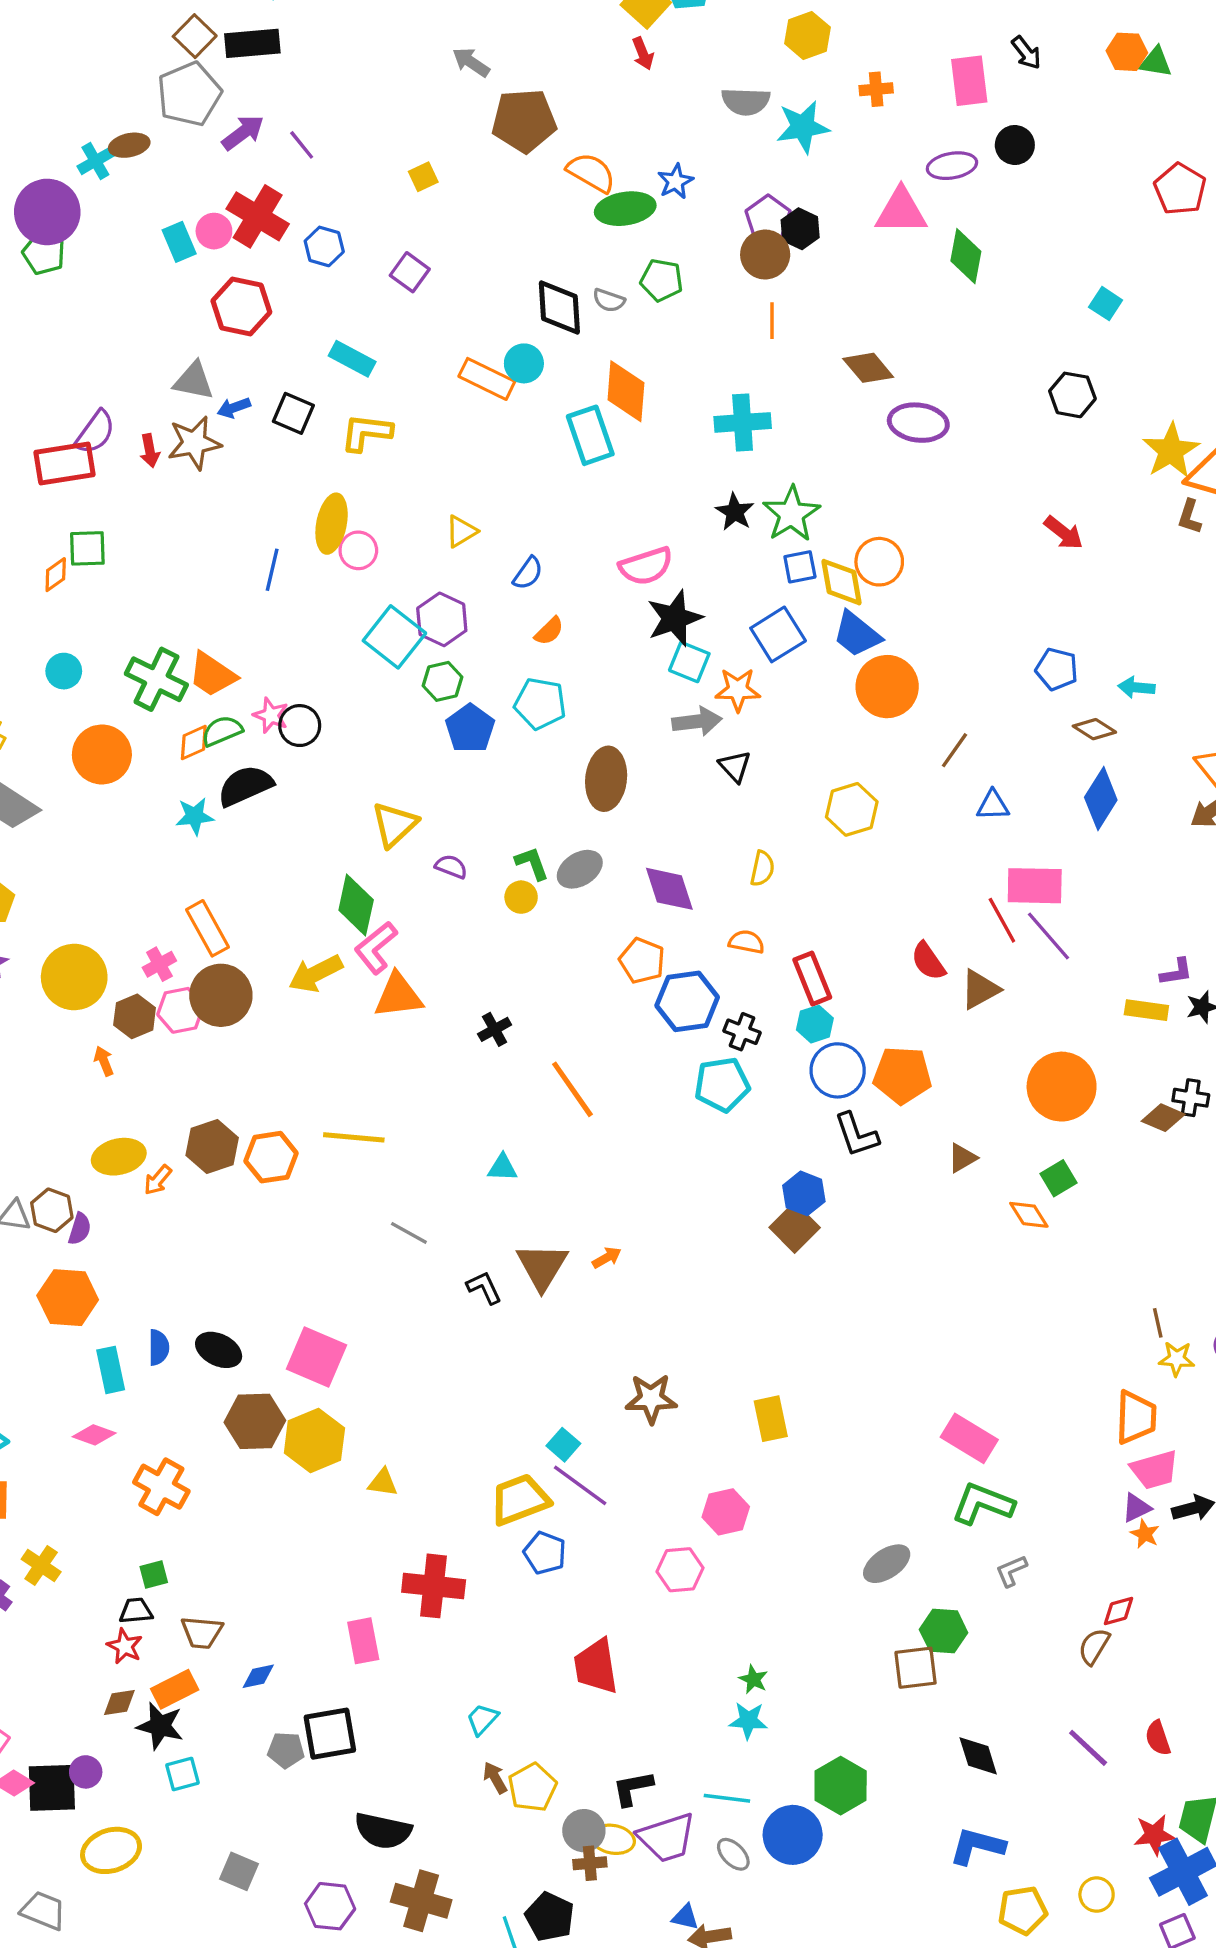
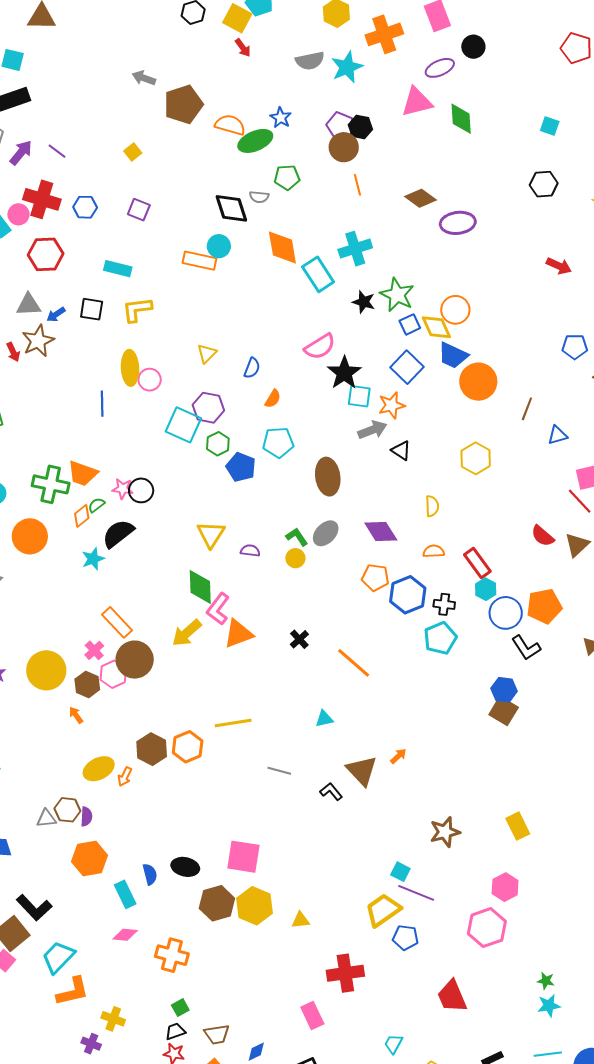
orange cross: (876, 89) -> (384, 34), size x1.8
cyan rectangle: (590, 435) -> (318, 274), moved
green semicircle: (222, 731) -> (96, 505), size x0.7
pink hexagon: (680, 1570) -> (487, 928), size x1.4

